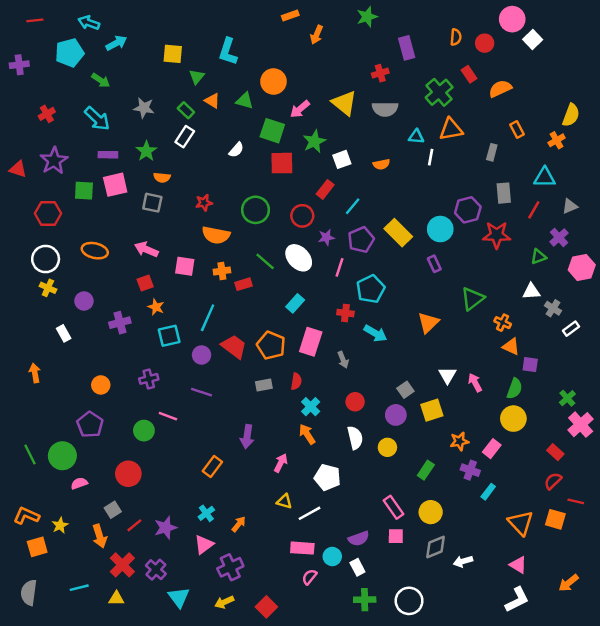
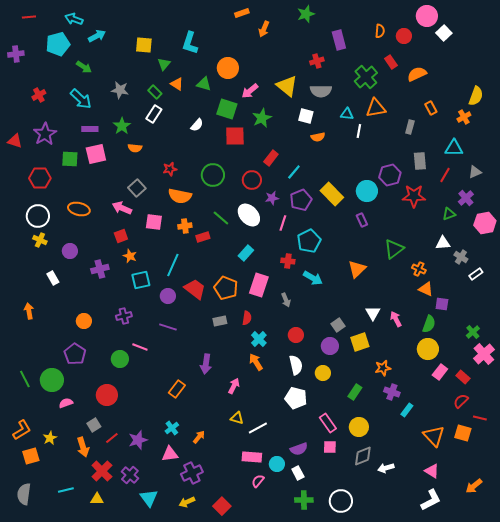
white square: (342, 159) -> (306, 116), moved, turned 35
gray square: (152, 203) -> (137, 188), moved, turned 36
pink rectangle: (492, 449) -> (440, 372), moved
white pentagon: (327, 477) -> (296, 398), moved
orange L-shape: (26, 516) -> (22, 430), turned 125
pink triangle: (204, 545) -> (170, 454), turned 30

